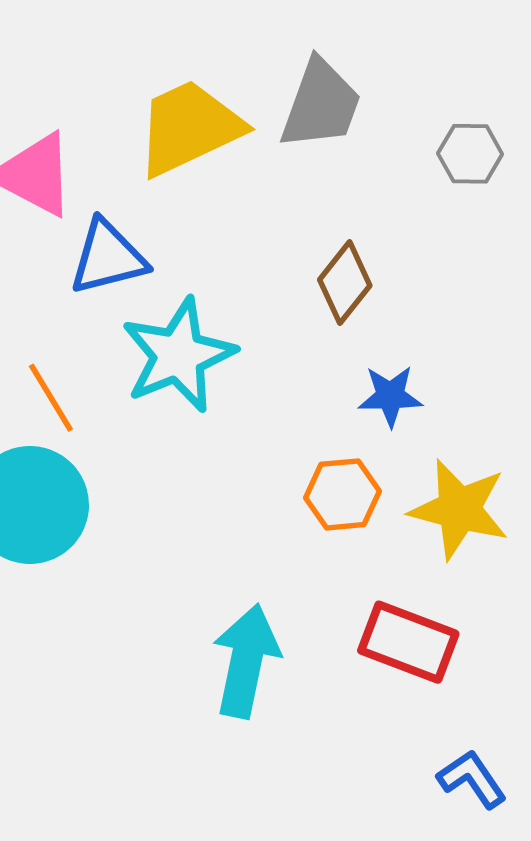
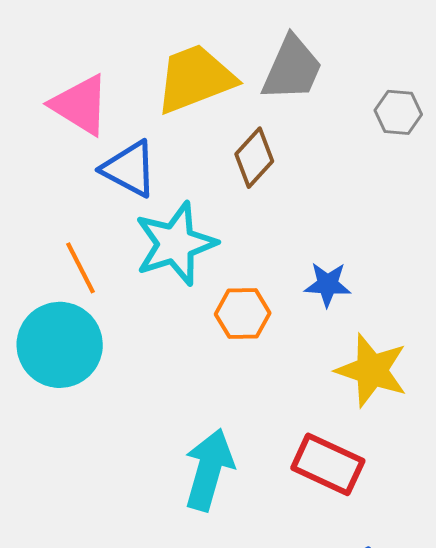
blue triangle: (108, 257) -> (129, 169), turned 38
brown diamond: (345, 283) -> (254, 158), moved
orange hexagon: (342, 494) -> (243, 314), moved

